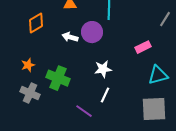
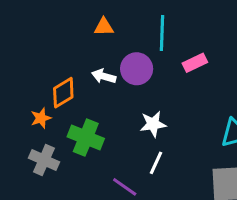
orange diamond: (36, 23) -> (63, 93), moved
pink rectangle: (143, 47) -> (195, 63), moved

